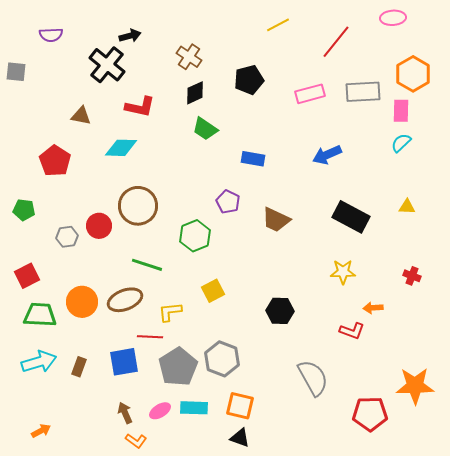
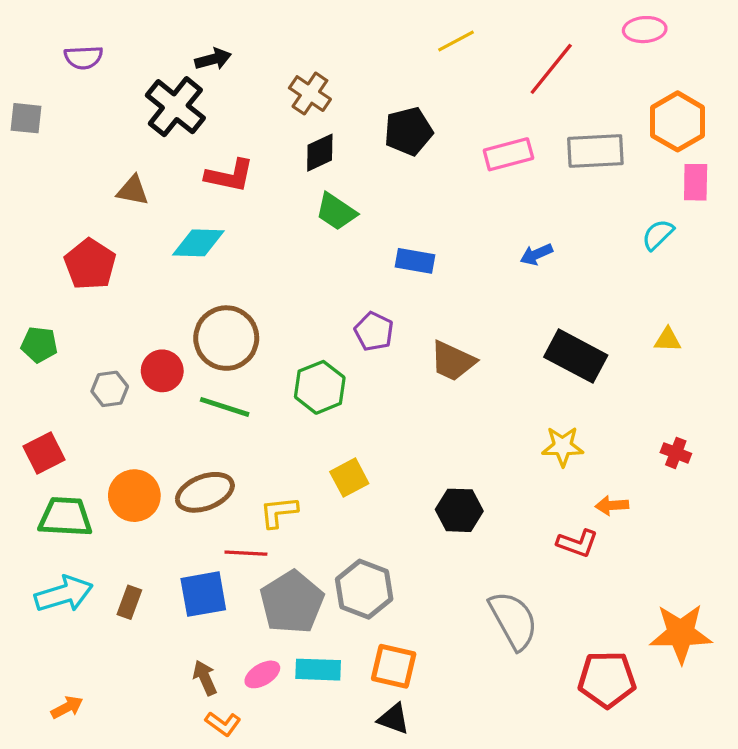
pink rectangle: (401, 111) -> (696, 182), moved
blue arrow: (327, 155) -> (536, 254), size x0.7
green line: (147, 265) -> (225, 407), moved

